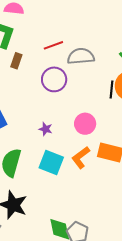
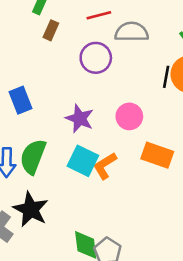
purple star: (46, 129) -> (80, 119), size x1.6
orange L-shape: (81, 158) -> (105, 166), moved

